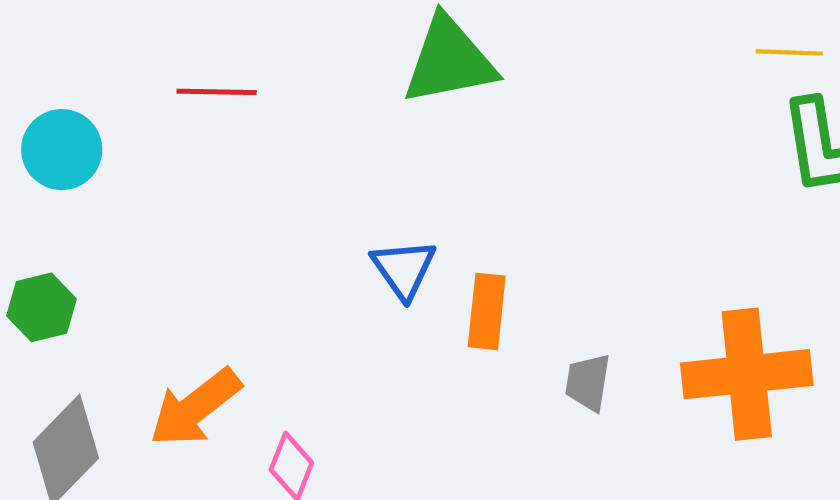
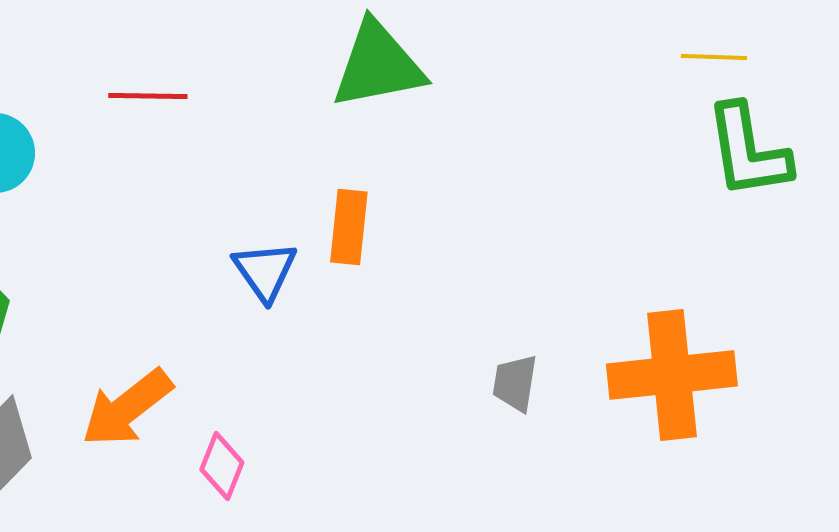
blue triangle: (404, 269) -> (265, 271), moved
orange rectangle: (487, 311) -> (349, 227), moved

